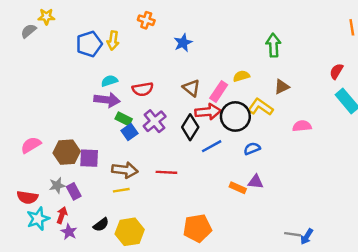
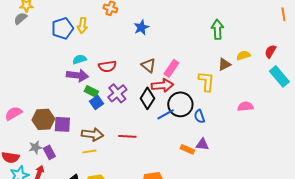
gray semicircle: (29, 31) -> (20, 18), moved
yellow semicircle: (241, 76) -> (243, 55), moved
yellow L-shape: (260, 107) -> (206, 81), turned 60
black circle: (235, 116) -> (180, 104), moved
pink semicircle: (302, 126) -> (245, 106), moved
blue semicircle: (252, 149) -> (199, 116), turned -88

